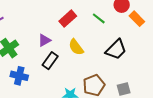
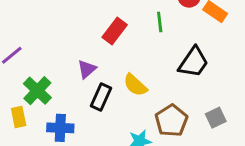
green line: (99, 18) -> (160, 22), turned 56
yellow semicircle: (76, 47) -> (135, 85), moved

